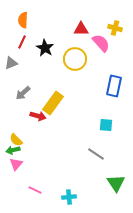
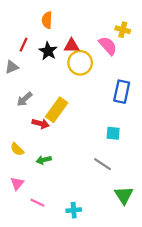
orange semicircle: (23, 20) -> (47, 20), moved
red triangle: (81, 29) -> (72, 46), moved
green arrow: (13, 150) -> (44, 160), moved
pink triangle: (16, 164) -> (17, 183), moved

